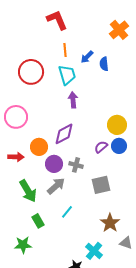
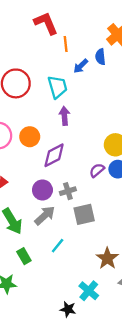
orange line: (65, 50) -> (66, 44), moved
blue semicircle: (104, 64) -> (100, 57), moved
orange circle: (39, 147) -> (30, 137), moved
gray cross: (76, 165) -> (68, 191), turned -32
gray square: (101, 185) -> (84, 214), moved

